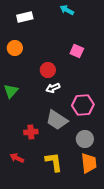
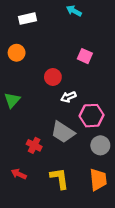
white arrow: (53, 88) -> (68, 97), moved
red cross: (31, 132) -> (34, 145), turned 32
gray circle: (85, 139) -> (100, 145), moved

